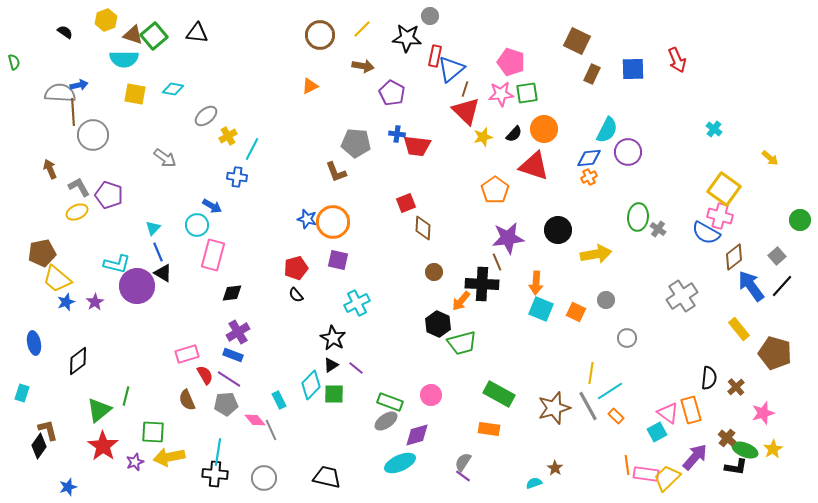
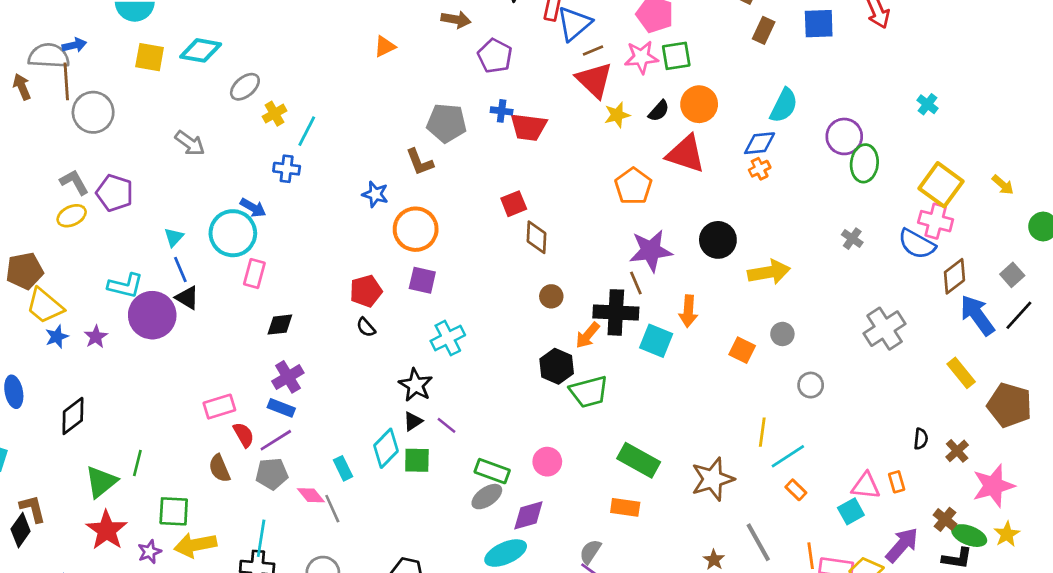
cyan diamond: (173, 89) -> (201, 50), size x1.4
brown line: (465, 89) -> (593, 50), turned 49
purple circle: (628, 152) -> (844, 136), moved
yellow arrow: (770, 158) -> (1003, 185), moved
brown arrow: (50, 169) -> (22, 87), moved
green ellipse: (638, 217) -> (864, 163), moved
blue star: (307, 219) -> (375, 194), moved
cyan circle: (197, 225) -> (233, 233), size x1.5
pink rectangle: (213, 255) -> (254, 274), size x0.7
cyan square: (541, 309) -> (656, 341), moved
black semicircle: (709, 378) -> (921, 439), size x0.7
purple line: (229, 379) -> (276, 440), turned -65
gray line: (588, 406) -> (758, 542), moved
orange rectangle: (691, 410) -> (897, 482), size x0.6
pink triangle: (668, 413) -> (866, 486), turned -30
pink star: (763, 413) -> (993, 486), size x1.4

